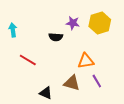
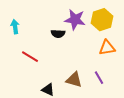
purple star: (73, 23) -> (75, 20), size x1.5
orange triangle: (86, 61) -> (107, 48), moved

